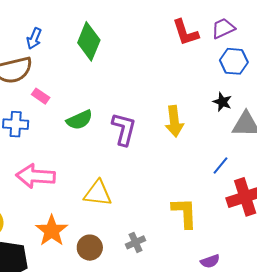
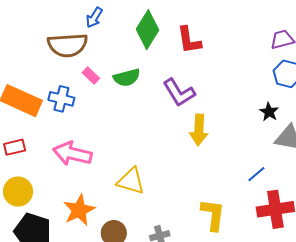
red L-shape: (185, 33) -> (189, 40), moved
green semicircle: (79, 120) -> (127, 78), moved
yellow arrow: (174, 121) -> (199, 130), moved
purple L-shape: (124, 129) -> (179, 93), moved, turned 124

